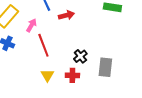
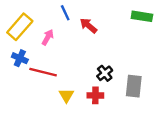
red arrow: (66, 15) -> (88, 26), turned -126
red line: (43, 45) -> (43, 72), moved, turned -55

